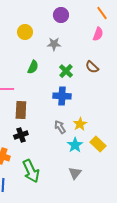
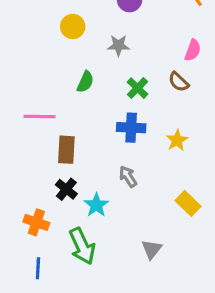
pink semicircle: (98, 34) -> (193, 50), moved
yellow star: (80, 124) -> (177, 140), moved
black cross: (21, 135) -> (66, 189), turned -32
cyan star: (75, 145) -> (96, 205), moved

